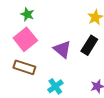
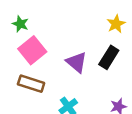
green star: (27, 14) -> (20, 24), moved

